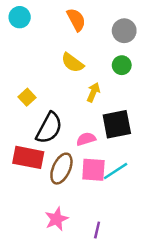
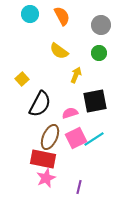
cyan circle: (20, 17) -> (30, 14), moved
red rectangle: (28, 157) -> (43, 159), moved
pink square: (93, 170) -> (76, 138), turned -30

